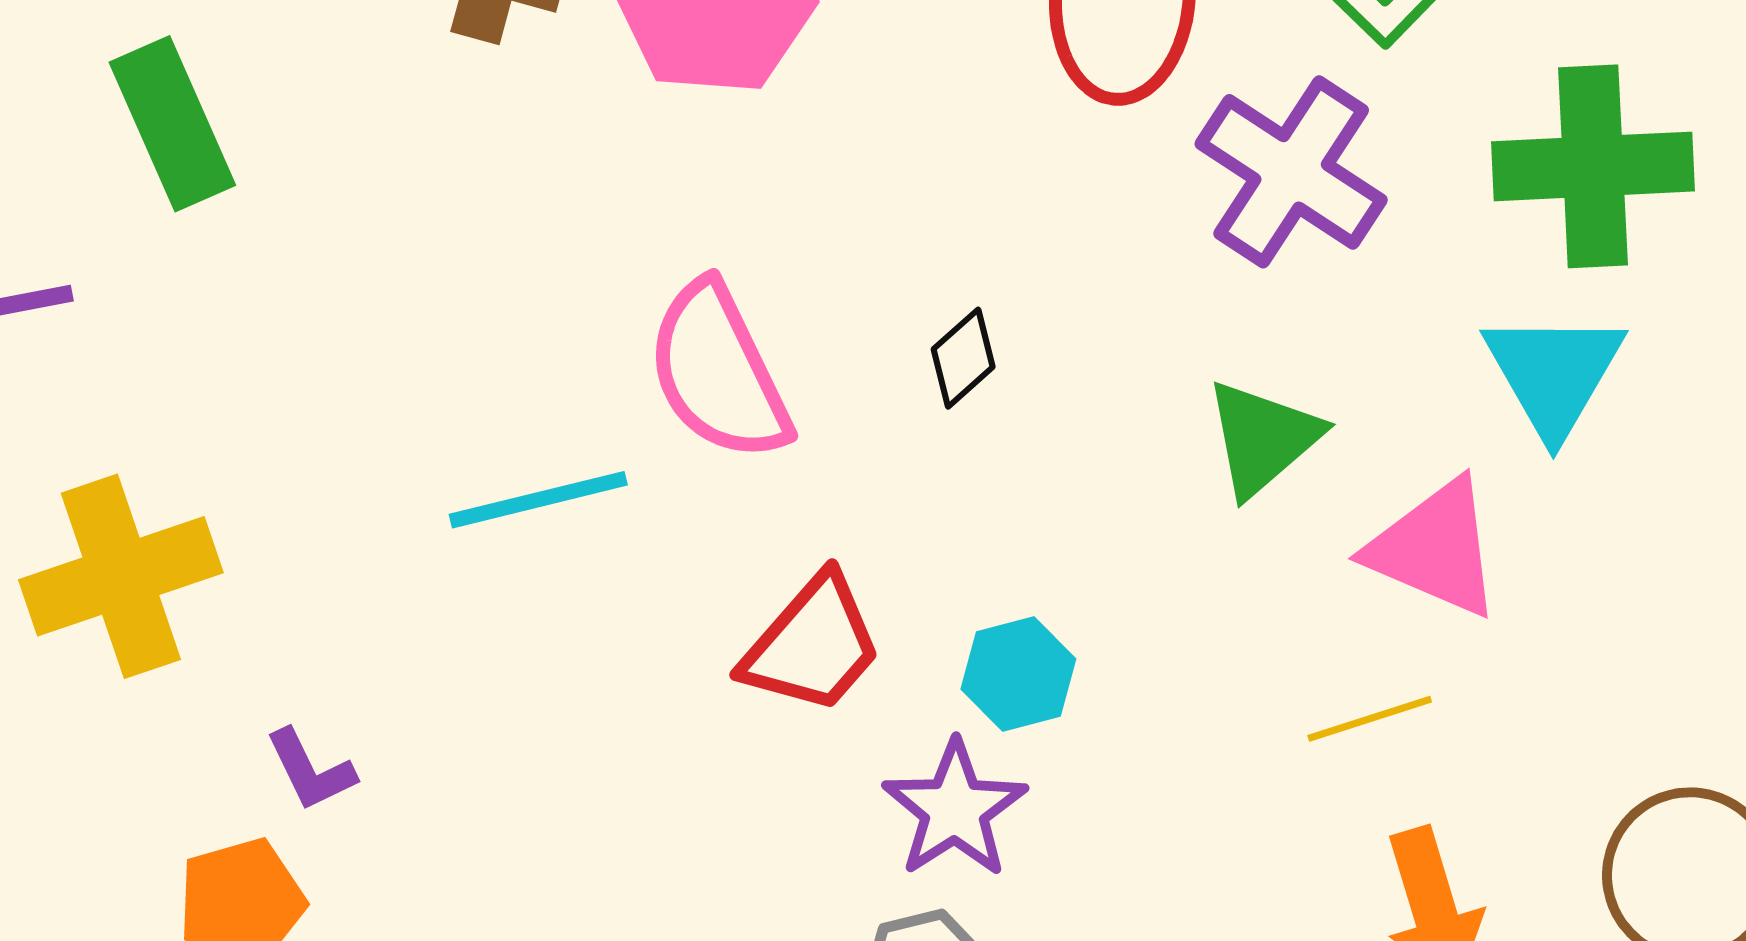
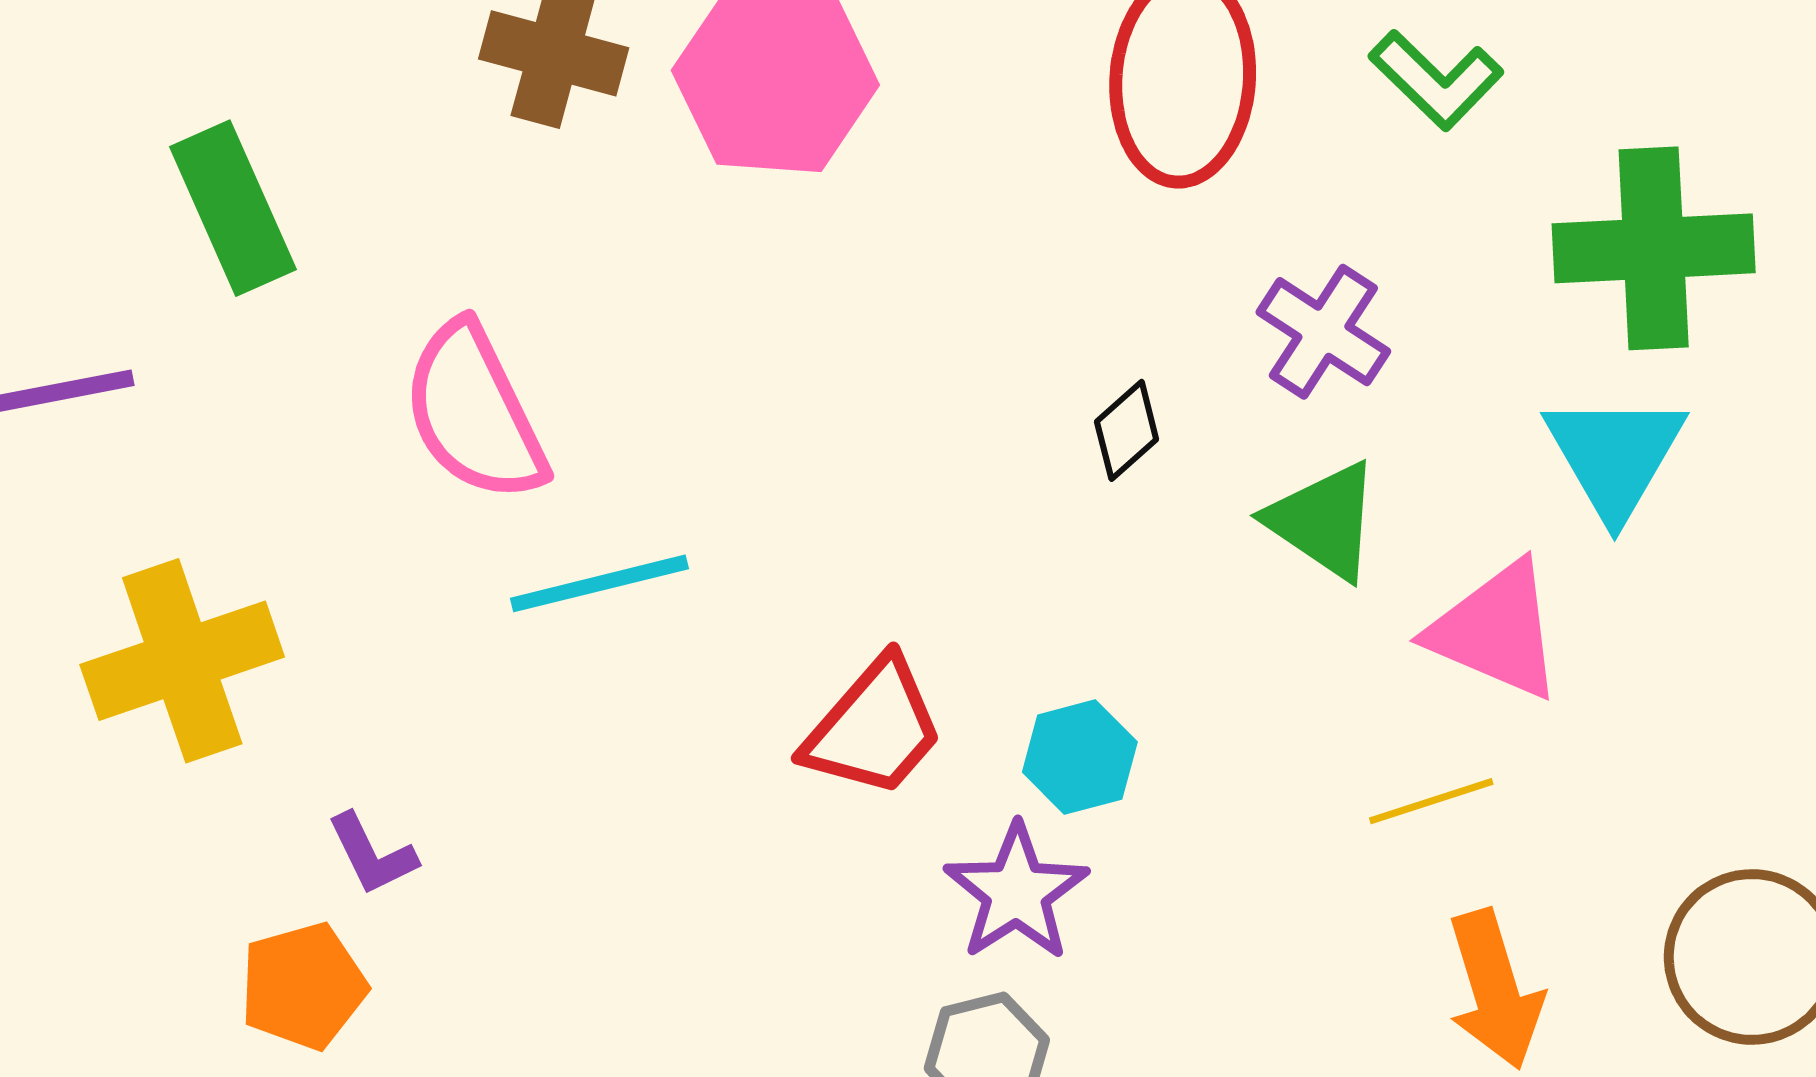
purple cross: (1291, 172) -> (1323, 332), moved, size x0.7
black diamond: (963, 358) -> (1127, 430), moved
pink semicircle: (718, 372) -> (474, 412), moved
green triangle: (1263, 438) -> (1324, 521), turned -45

